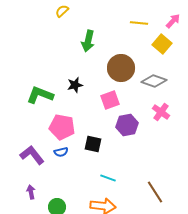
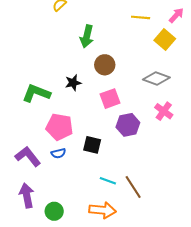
brown circle: (121, 68) -> (105, 65), moved, size x0.7
purple arrow: (31, 192) -> (27, 195), size x1.6
brown line: (155, 192) -> (133, 187), moved

